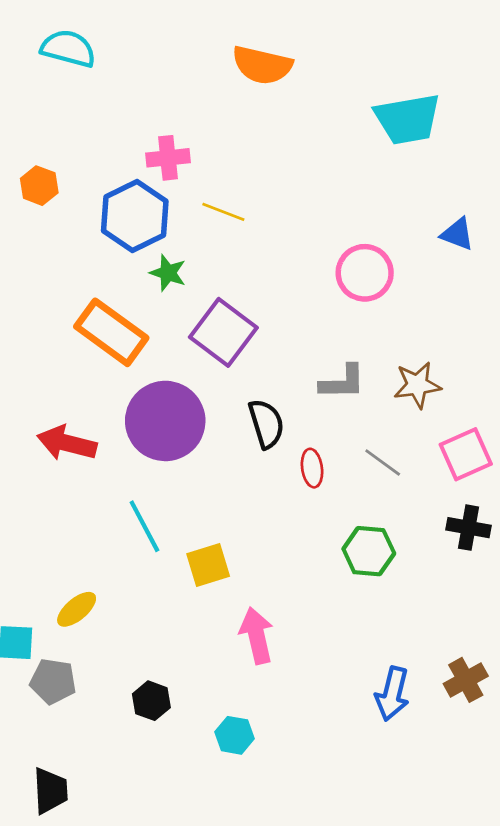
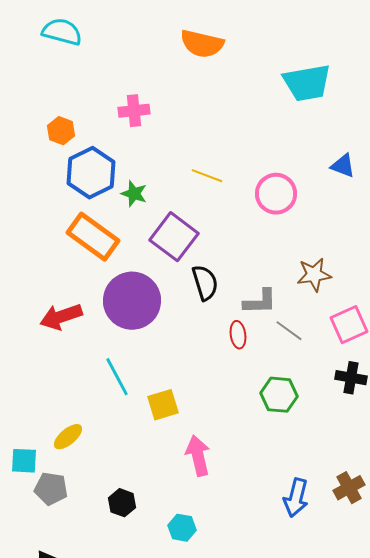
orange hexagon: (39, 186) -> (61, 131), moved
yellow line: (223, 212) -> (207, 176), moved
blue hexagon: (135, 216) -> (91, 173), moved
gray L-shape: (342, 382) -> (260, 302), moved
black semicircle: (266, 424) -> (205, 283), moved
red arrow: (67, 443) -> (61, 317), turned -33

